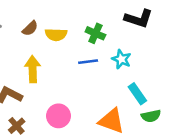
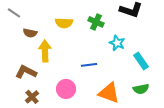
brown semicircle: (30, 28) -> (30, 33), moved, turned 56
blue line: (88, 62) -> (89, 65), moved
cyan rectangle: (137, 94) -> (141, 61), moved

